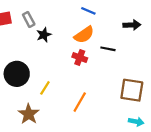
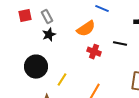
black star: (44, 35) -> (49, 35), moved
orange semicircle: (84, 35) -> (86, 29), moved

